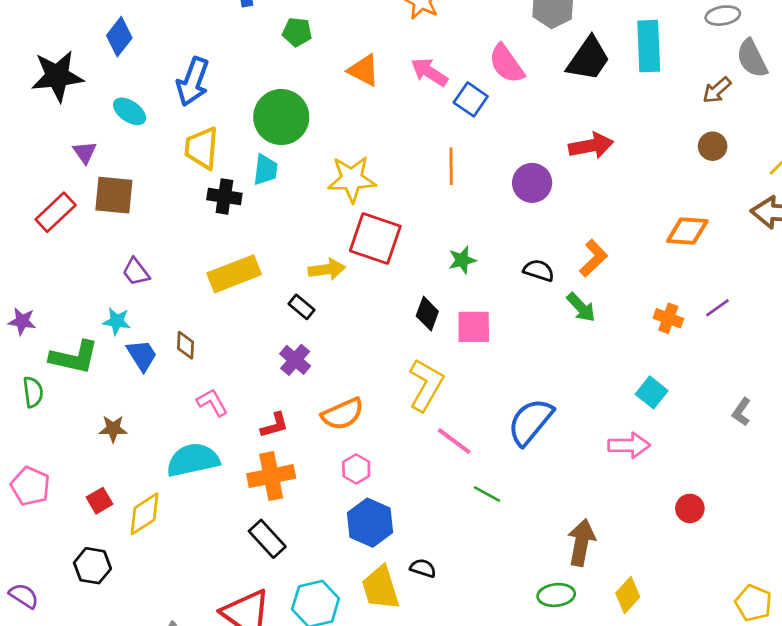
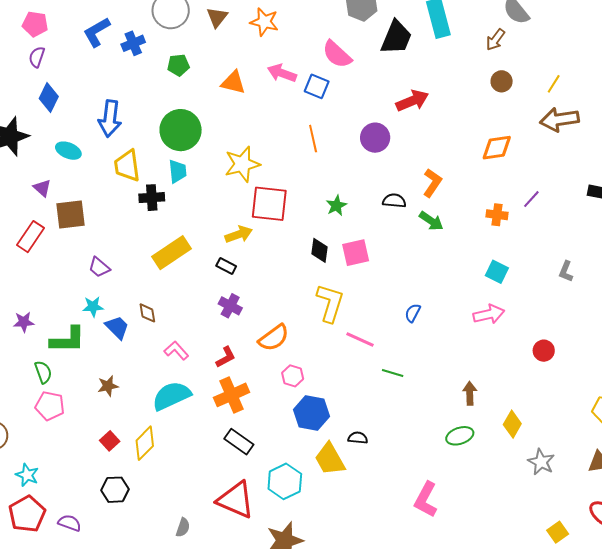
blue semicircle: (530, 422) -> (413, 313), size x0.5
pink pentagon: (30, 486) -> (50, 406), moved
brown arrow: (581, 543) -> (470, 393), size x0.7

